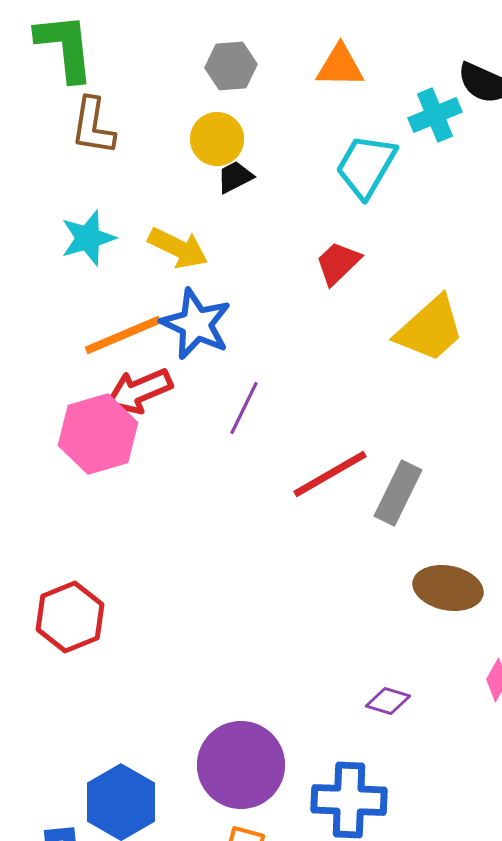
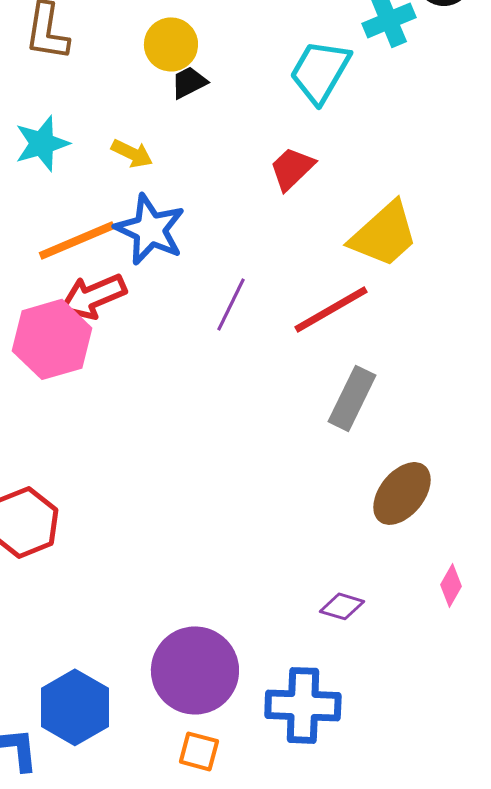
yellow arrow: (178, 248) -> (132, 153), size x0.7
purple line: (244, 408) -> (231, 304), moved
red line: (330, 474) -> (331, 309), moved
brown ellipse: (448, 588) -> (402, 493), turned -62

